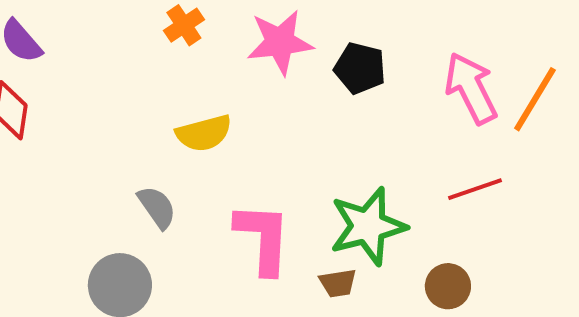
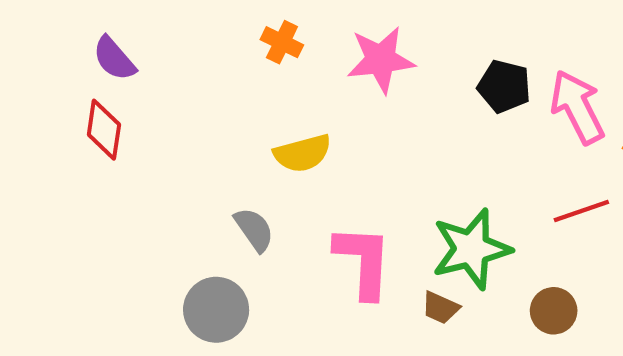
orange cross: (184, 25) -> (282, 42), turned -30
black pentagon: (360, 68) -> (504, 86), moved
brown trapezoid: (338, 283) -> (440, 308), turned 33

